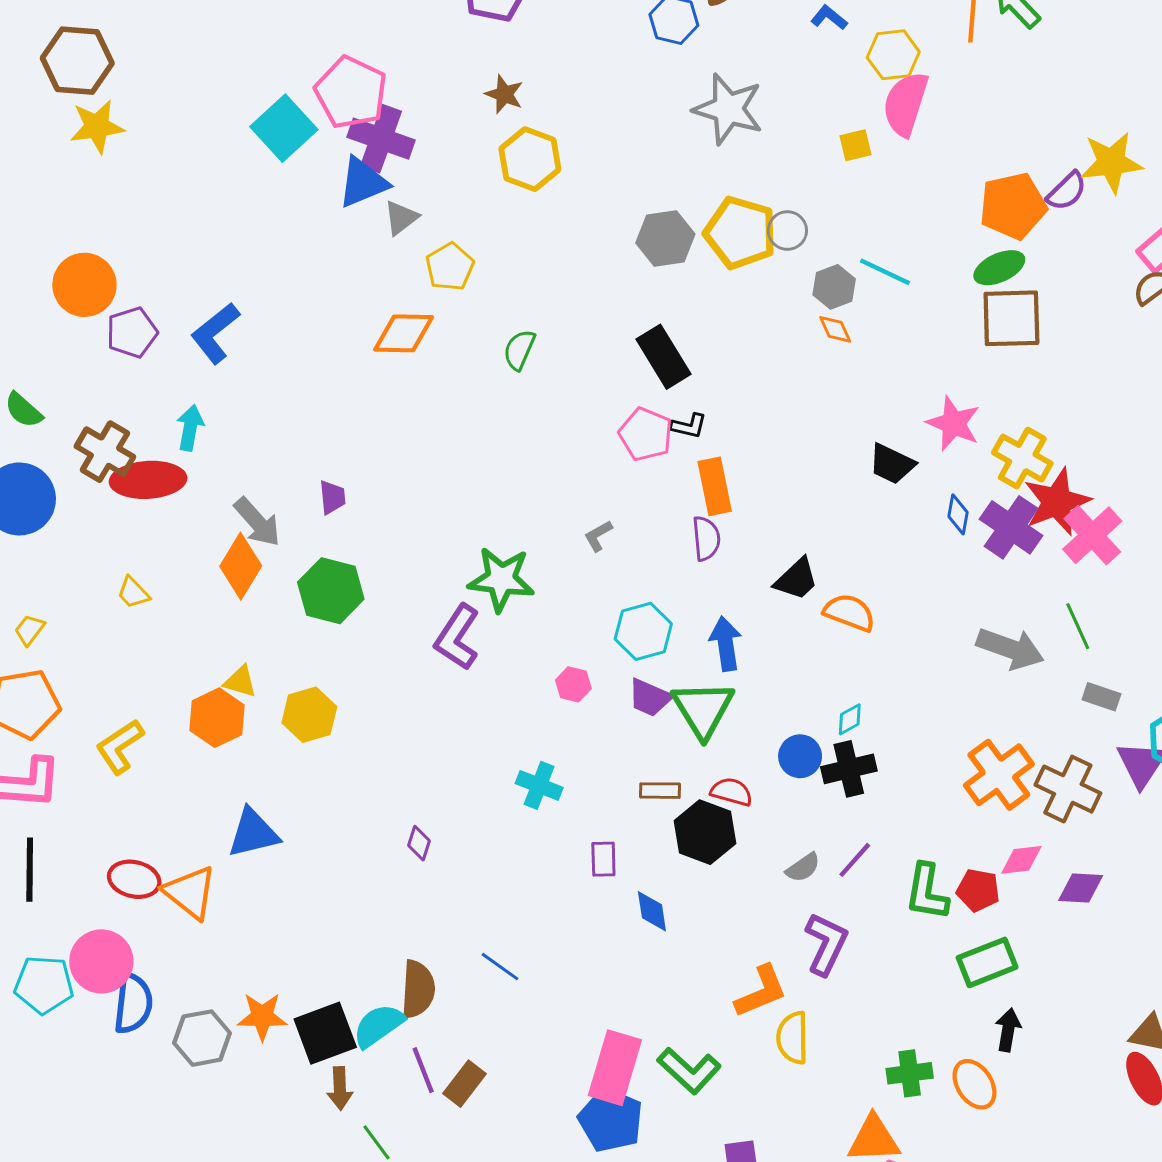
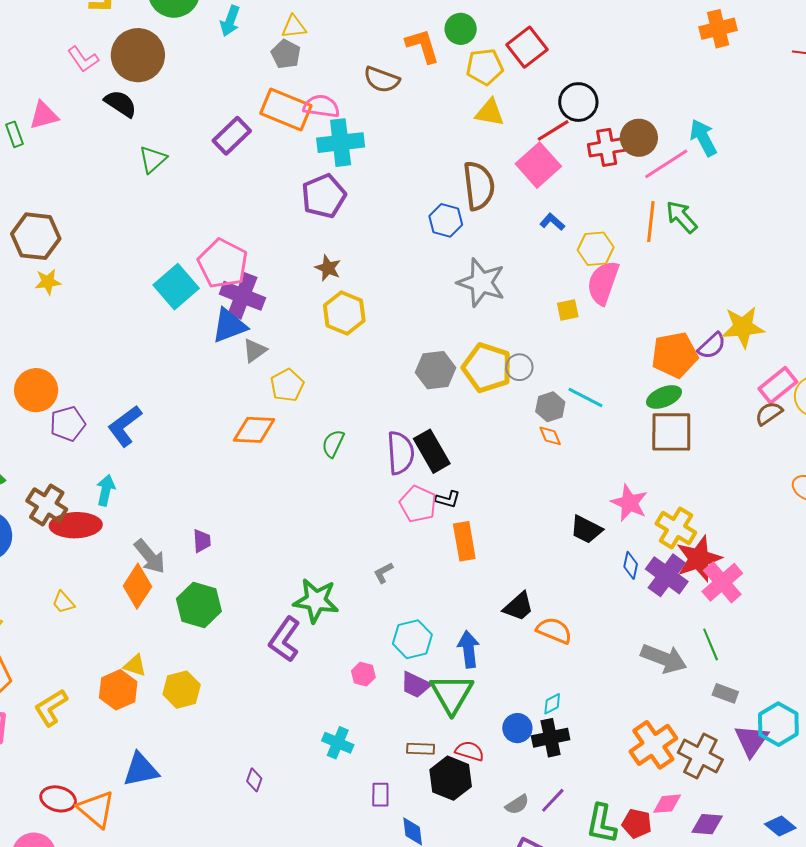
yellow star: (97, 127) -> (48, 282), size x0.7
purple semicircle: (706, 538) -> (400, 453), moved, size x1.4

